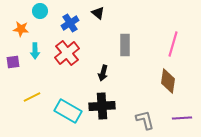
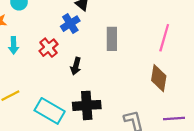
blue cross: (70, 23) -> (70, 24), moved
red cross: (67, 53) -> (49, 48), size x0.7
black arrow: (103, 73) -> (76, 66), moved

